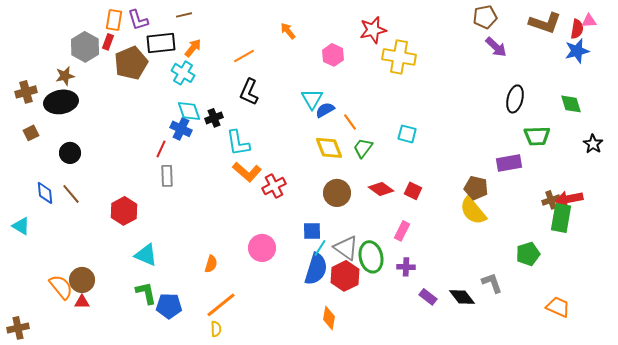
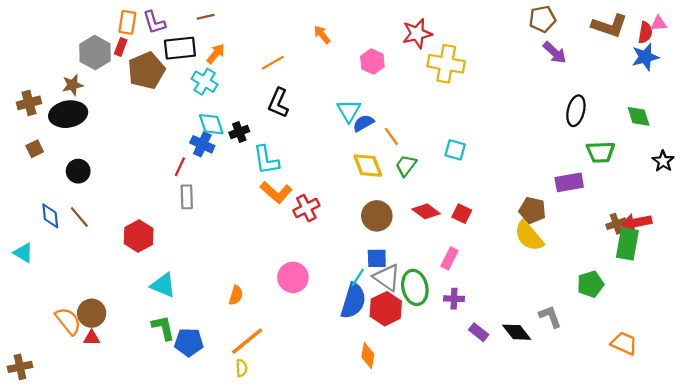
blue square: (312, 231) -> (377, 258), moved

